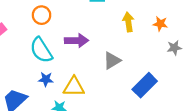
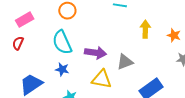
purple arrow: (76, 41) -> (95, 53), moved
yellow triangle: (74, 87) -> (102, 79), moved

